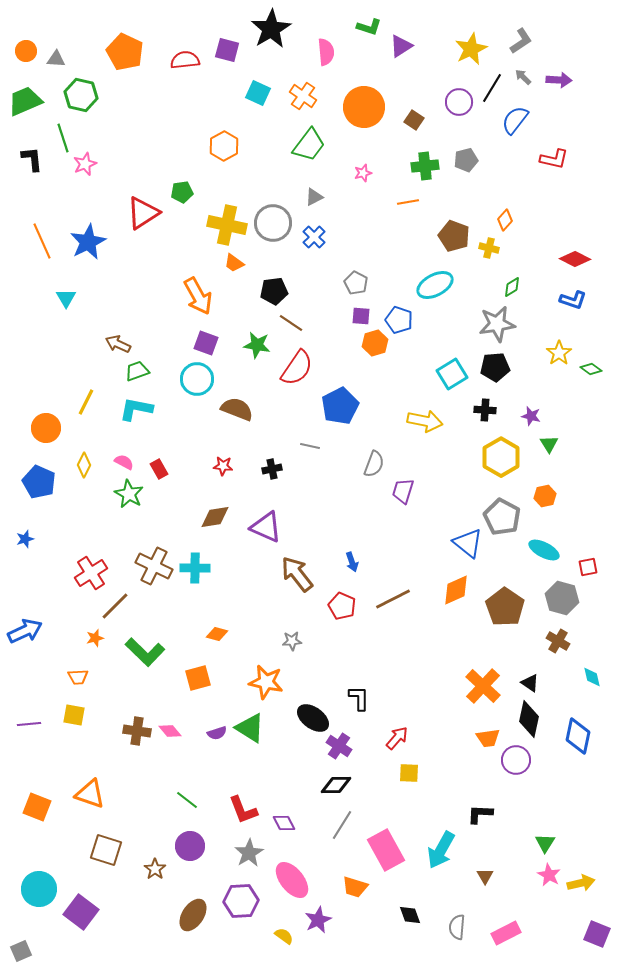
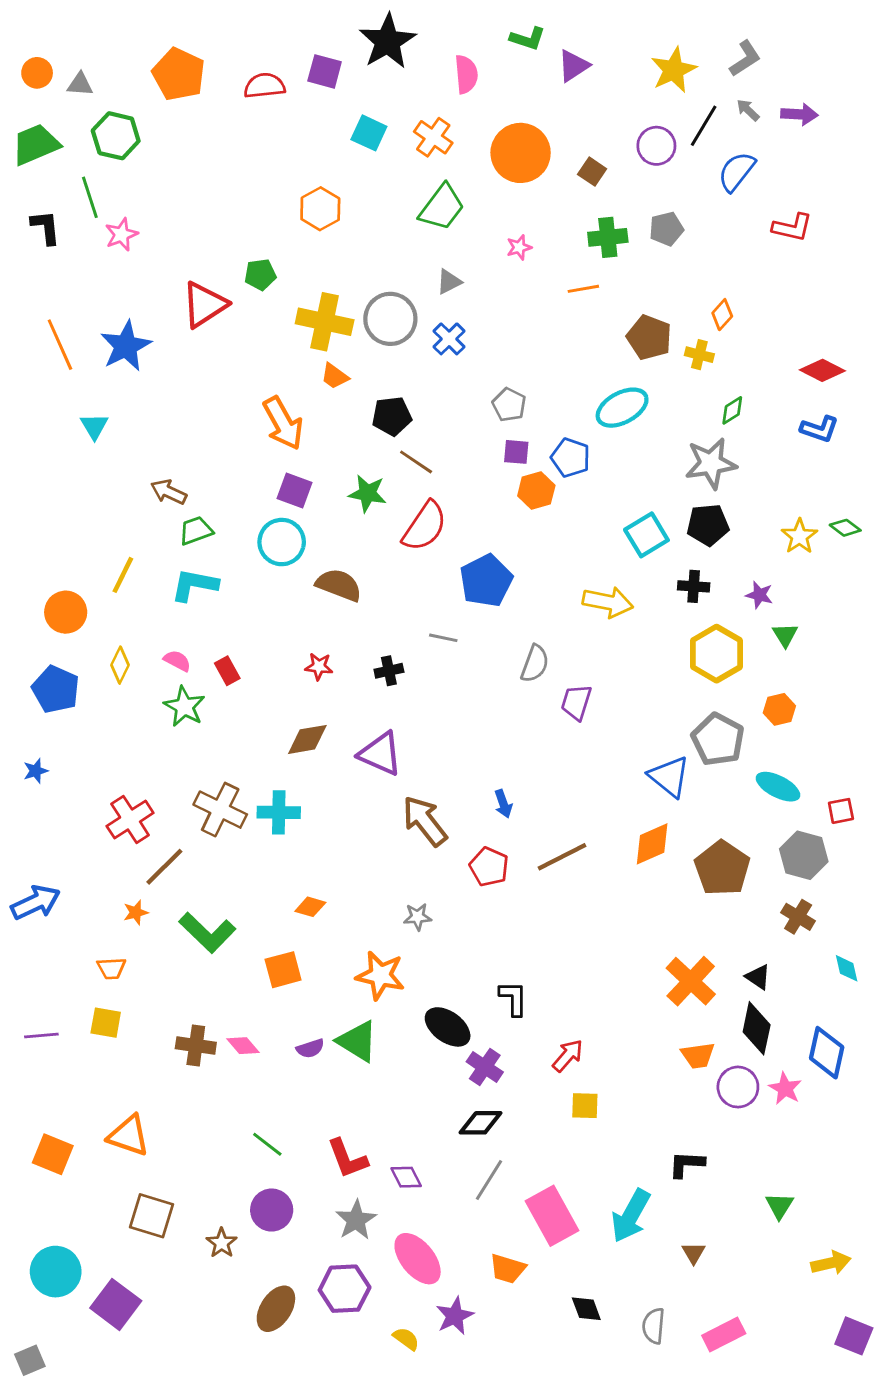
yellow star: (559, 353) -> (799, 536), moved
pink star: (549, 875) -> (785, 1088), moved

